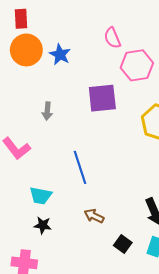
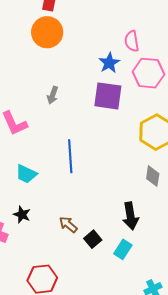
blue star: (60, 55) -> (109, 63), moved
brown arrow: (94, 216) -> (68, 224), moved
black star: (43, 225) -> (22, 215), moved

